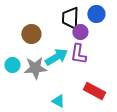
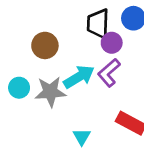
purple L-shape: (78, 54) -> (109, 73), turned 40
cyan triangle: (58, 101) -> (82, 137), turned 32

